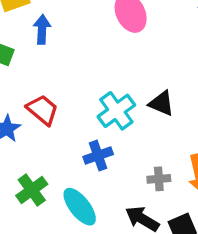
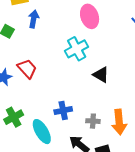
cyan cross: (116, 111) -> (77, 49), moved
blue cross: (98, 156) -> (63, 111), moved

